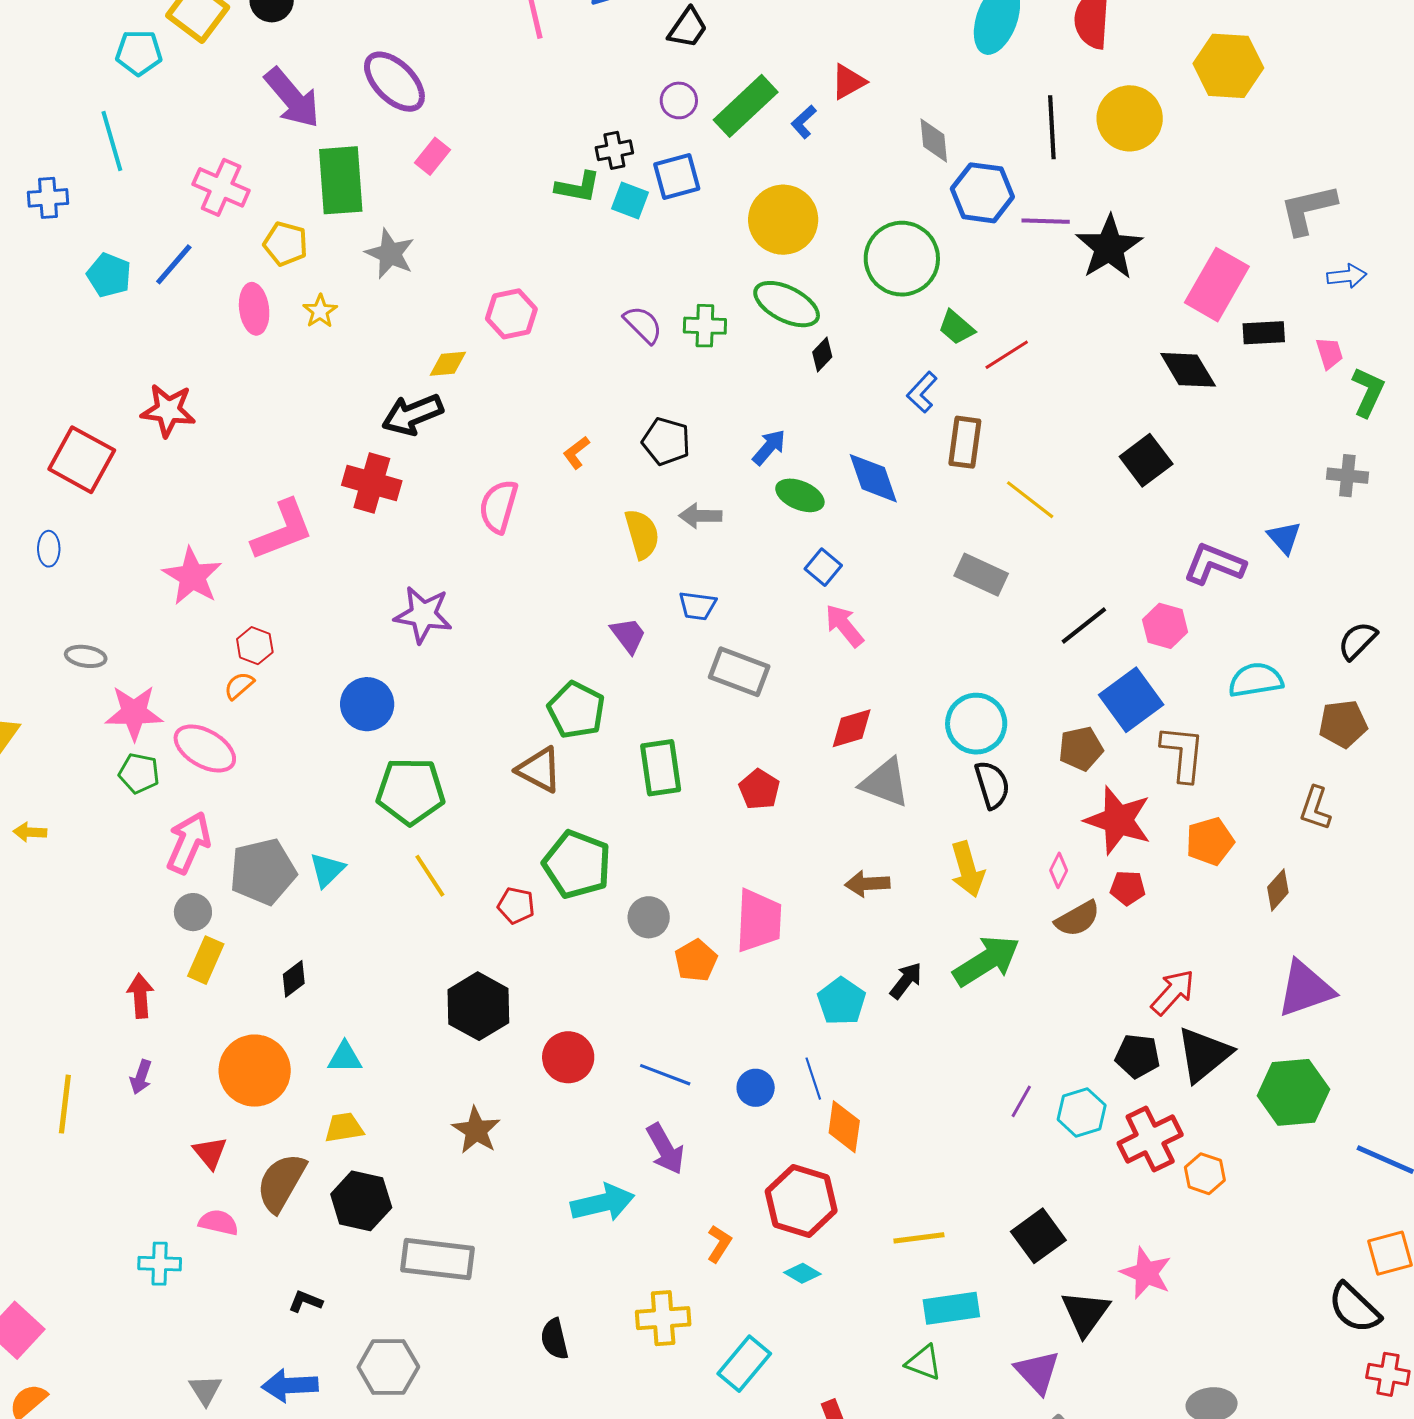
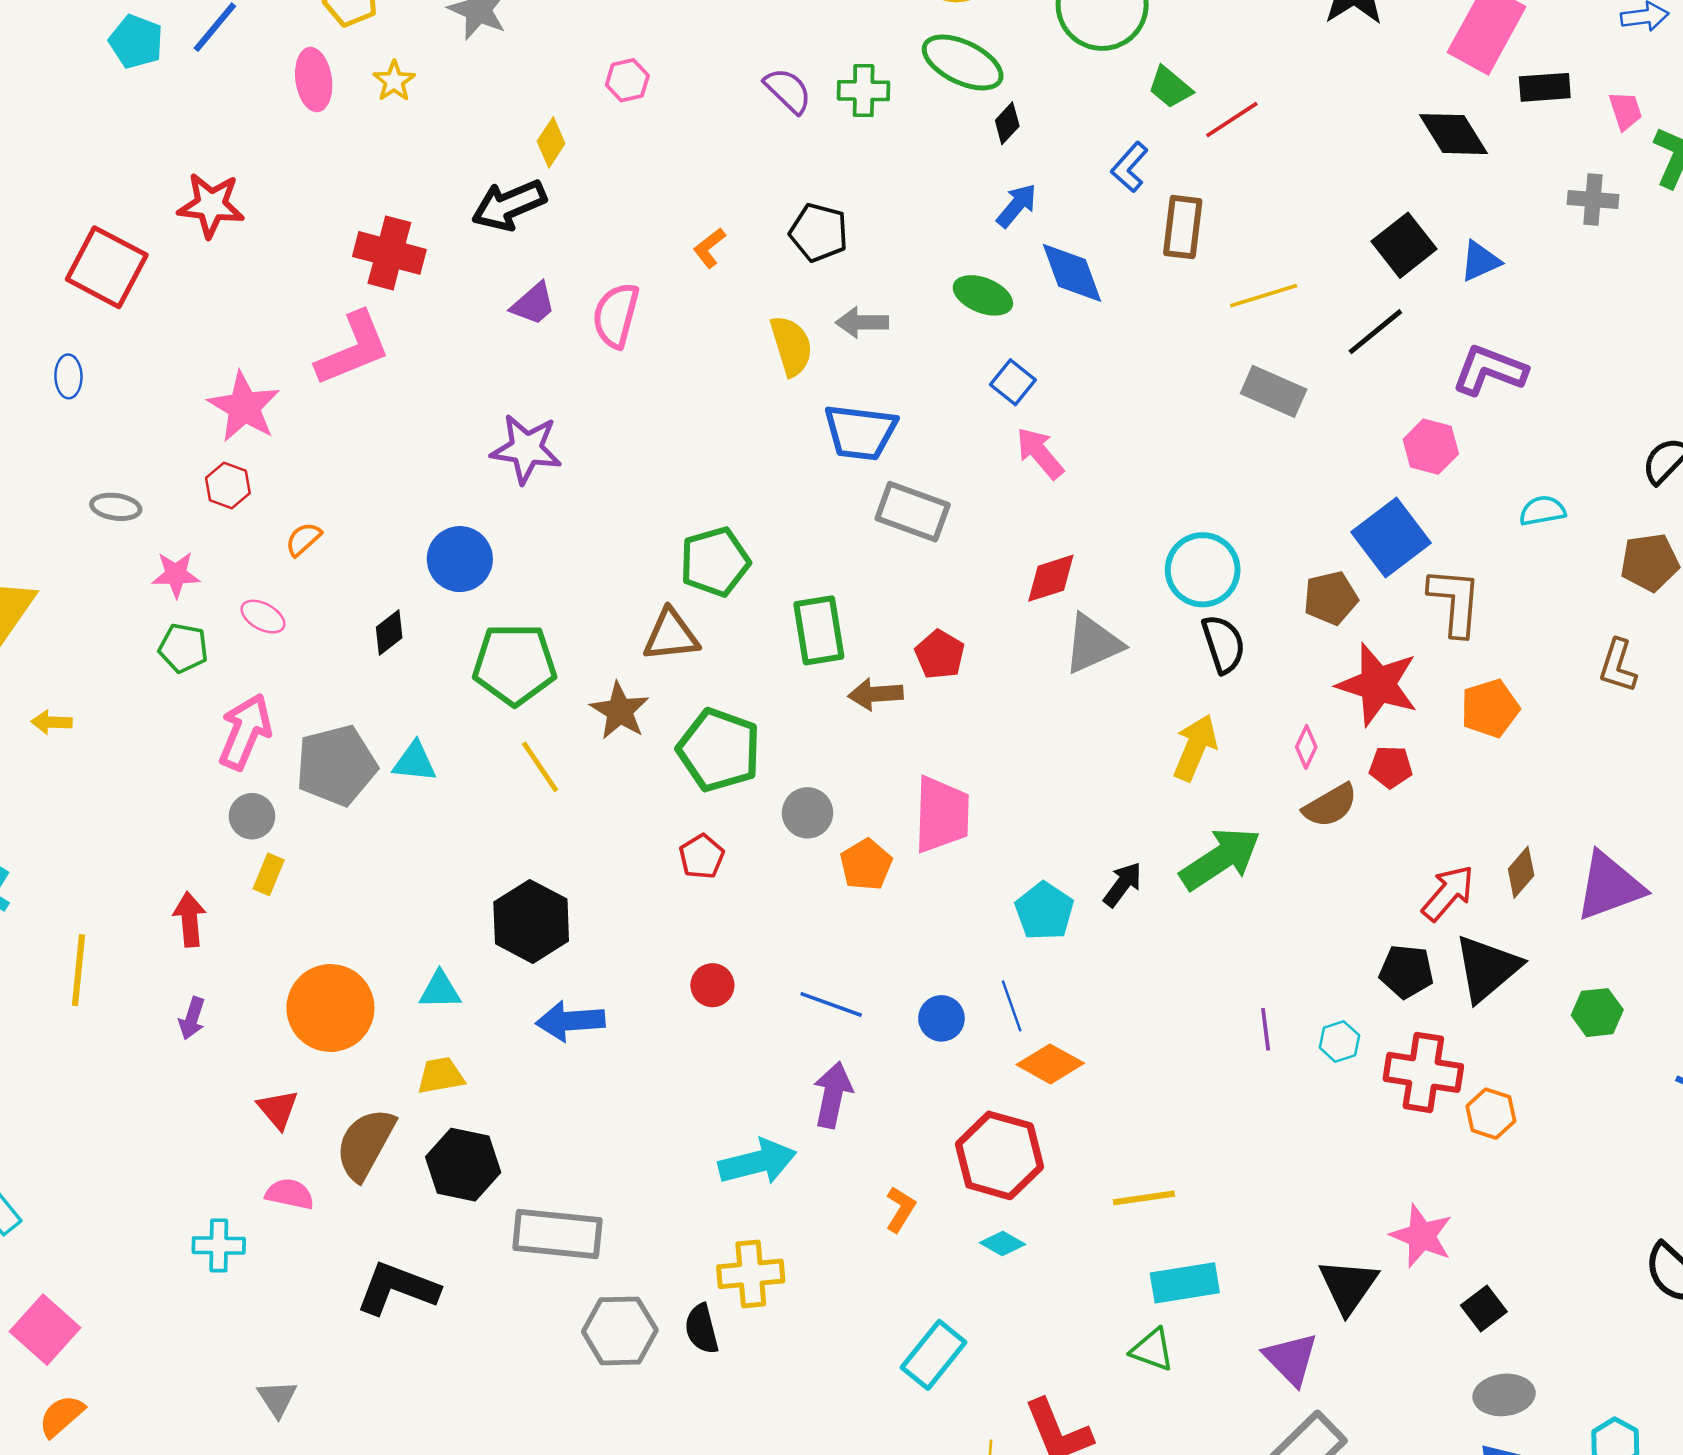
pink hexagon: (511, 314) -> (627, 80), size x0.7
yellow diamond: (448, 364) -> (551, 142), turned -51
blue arrow: (769, 447) -> (1017, 205), moved
gray cross: (1347, 476) -> (1593, 200), moved
red cross: (372, 483) -> (389, 253), moved
yellow line: (1030, 500) -> (1264, 296), turned -54
blue triangle: (1284, 538) -> (1480, 261), moved, turned 48
gray rectangle: (981, 575) -> (1274, 391), moved
blue trapezoid: (697, 606) -> (860, 432), size x1.6
black line: (1084, 625) -> (1375, 332), moved
purple trapezoid: (628, 635) -> (533, 304), moved, turned 87
red hexagon: (255, 646) -> (228, 485), moved
cyan semicircle: (1256, 680) -> (1542, 511), size x0.7
green pentagon: (576, 710) -> (715, 562), turned 30
pink star: (134, 713) -> (176, 574), size x0.7
pink ellipse: (205, 749) -> (263, 617), size x0.6
brown triangle: (539, 770) -> (671, 635), turned -33
gray triangle: (885, 783) -> (1093, 644), turned -44
yellow arrow: (968, 869) -> (1195, 748), turned -140
cyan triangle: (327, 870) -> (415, 762), turned 51
brown arrow: (867, 884) -> (876, 694), moved
brown diamond: (1278, 890) -> (1521, 872), moved
red pentagon: (516, 905) -> (702, 857), moved, turned 30
yellow rectangle: (206, 960) -> (269, 874), size x0.7
black diamond: (294, 979) -> (389, 633), moved
black hexagon: (478, 1006) -> (531, 921), moved
red circle: (568, 1057) -> (712, 985), size x0.7
green hexagon: (1293, 1092) -> (1597, 1013), size x0.6
purple line: (1021, 1101) -> (1266, 1029), turned -36
yellow line: (65, 1104) -> (78, 970), moved
cyan hexagon: (1082, 1112) -> (1339, 1041), size x0.7
orange diamond: (844, 1127) -> (1050, 1064), turned -68
brown star: (476, 1130) -> (620, 711), moved
red cross: (1150, 1139) -> (1423, 1072), turned 36
purple arrow: (665, 1149) -> (833, 1095), turned -138
black square: (1038, 1236) -> (1484, 1309), moved, size x0.7
black L-shape: (305, 1301) -> (397, 1288), size x2.0
yellow cross: (663, 1318) -> (751, 1274), moved
gray hexagon: (388, 1367) -> (620, 1331), moved
blue arrow: (290, 1386) -> (570, 1021), moved

